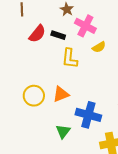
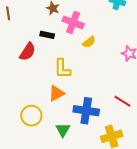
red semicircle: (37, 34) -> (28, 52), moved
yellow L-shape: (70, 58) -> (62, 69), moved
yellow circle: (34, 96) -> (31, 116), moved

